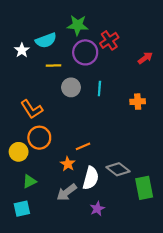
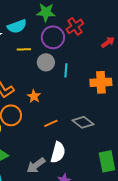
gray circle: (71, 87) -> (46, 62), moved
orange cross: (138, 102) -> (101, 82), size x1.5
orange star: (68, 164) -> (34, 96), moved
gray diamond: (118, 169) -> (83, 122), moved

